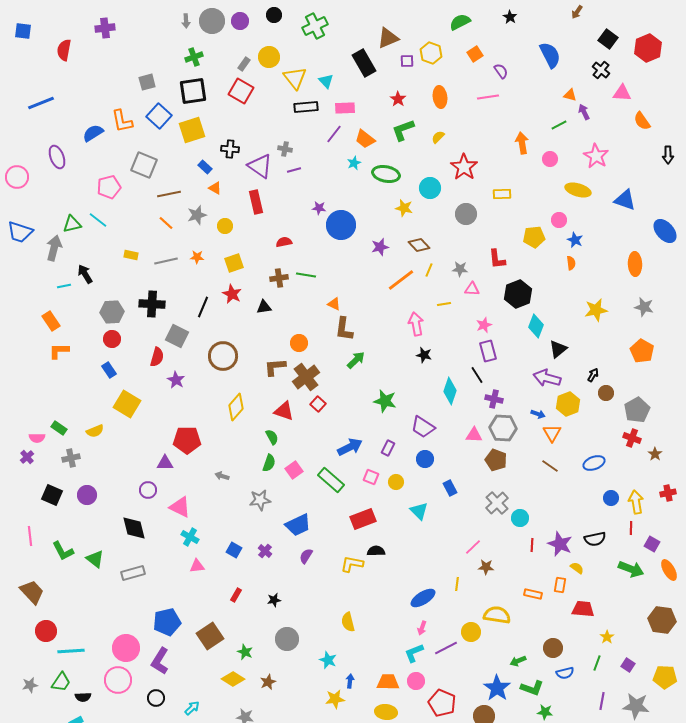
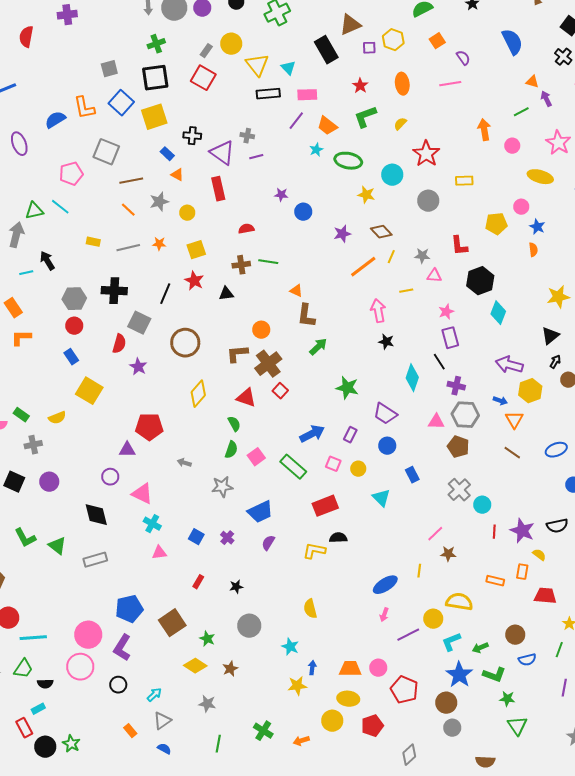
blue circle: (341, 225) -> (303, 212), size x0.6
black triangle: (558, 349) -> (550, 336), moved
cyan L-shape: (414, 653) -> (451, 642), moved

